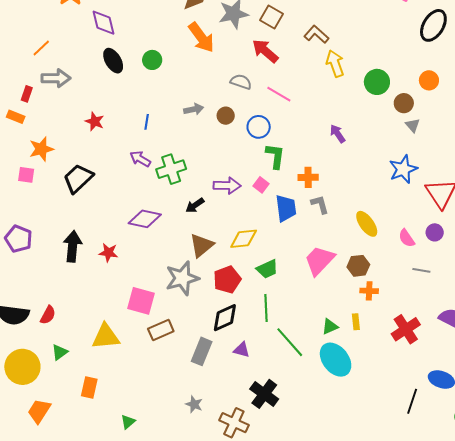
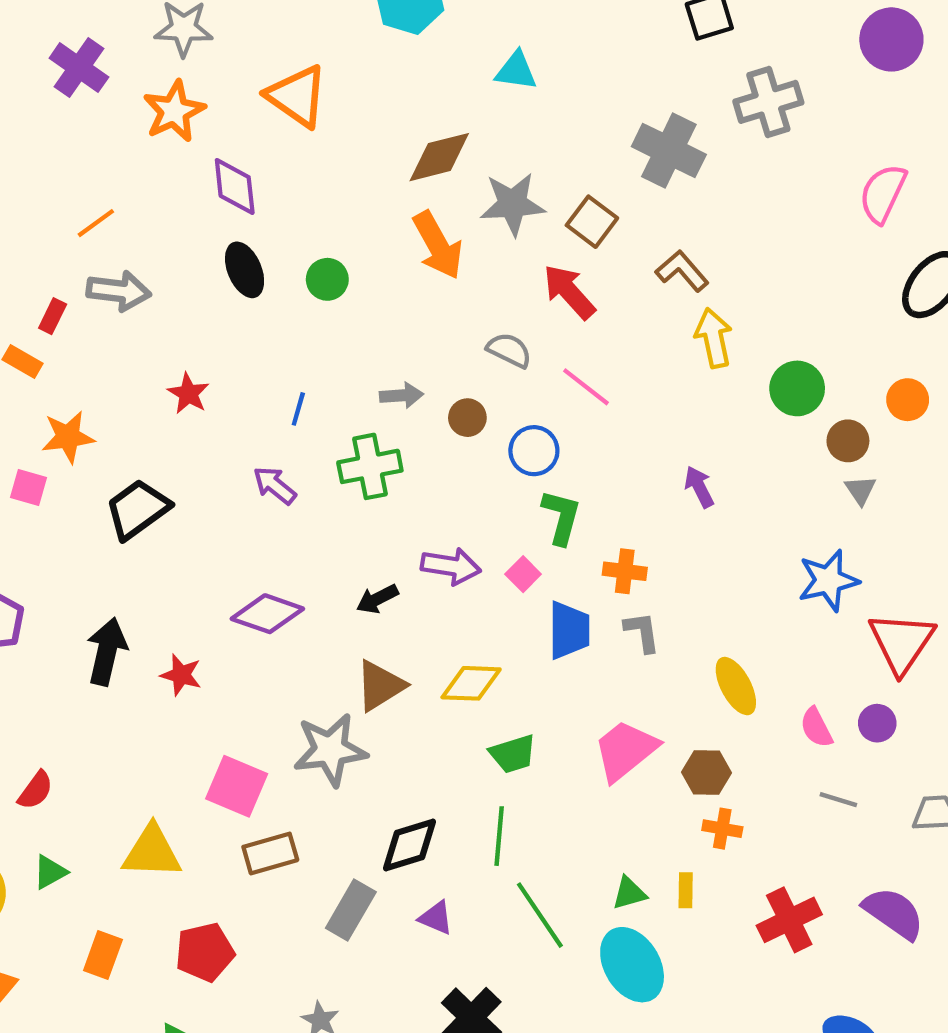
green cross: (171, 169) -> (370, 466), moved
red pentagon: (227, 280) -> (205, 952), moved

